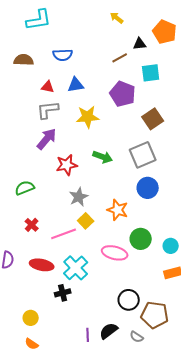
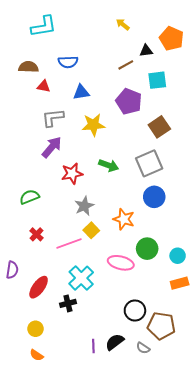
red triangle: (48, 87) -> (44, 86), moved
red ellipse: (42, 265) -> (39, 287), moved, turned -65

